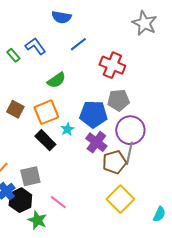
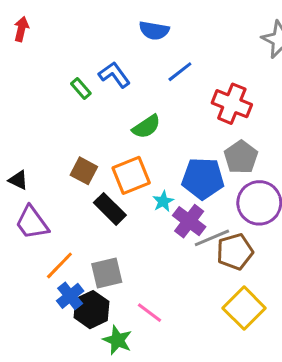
gray pentagon: (118, 100) -> (241, 157), turned -30
black rectangle: (45, 140) -> (110, 209), moved
purple cross: (96, 142) -> (189, 221), moved
gray line: (129, 153) -> (212, 238), moved, turned 55

